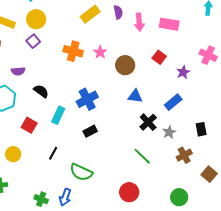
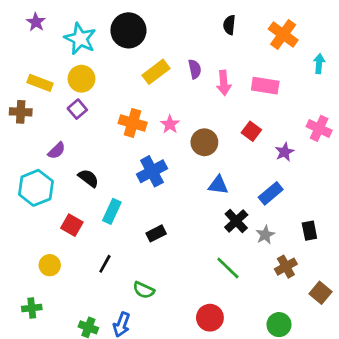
purple semicircle: (18, 71) -> (57, 151), turned -40
blue cross: (87, 99) -> (152, 171), moved
green semicircle: (81, 172) -> (144, 290), size x0.7

